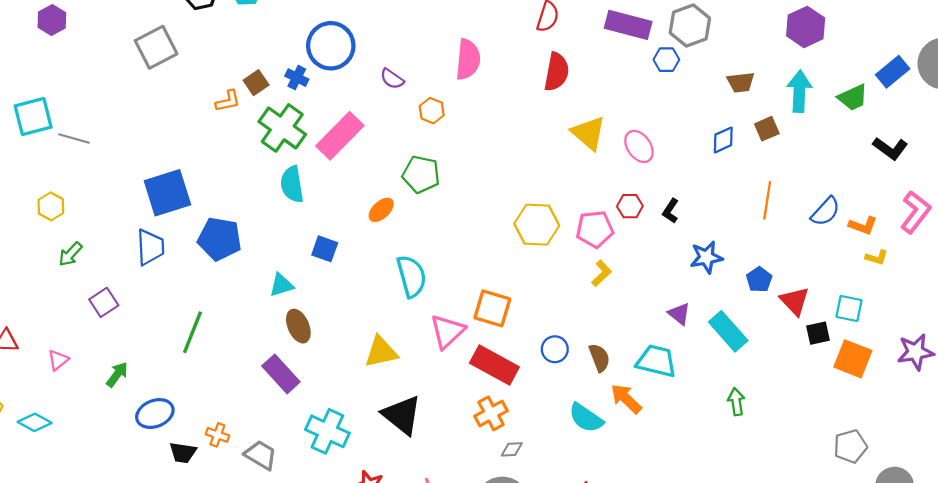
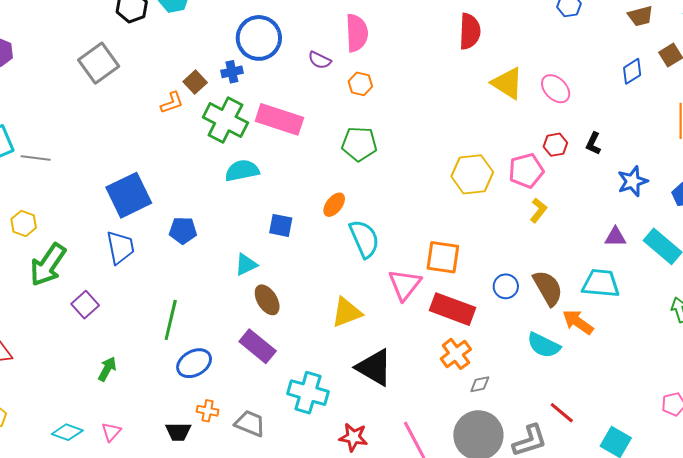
pink semicircle: (468, 59) -> (357, 33), moved
blue cross: (297, 78) -> (232, 72), turned -30
pink rectangle: (340, 136) -> (279, 119), turned 72
cyan semicircle: (292, 184) -> (242, 171), turned 96
orange ellipse: (381, 210) -> (334, 205), moved
blue pentagon: (220, 239) -> (183, 230), size x0.7
green arrow: (70, 254) -> (48, 265), size x1.8
purple triangle: (679, 314) -> (615, 237), turned -30
brown semicircle: (599, 358) -> (548, 288), size x1.4
pink triangle: (58, 360) -> (111, 432), moved
blue ellipse: (155, 414) -> (194, 363), moved
cyan diamond: (35, 422) -> (67, 432), moved

